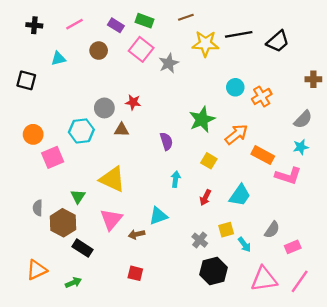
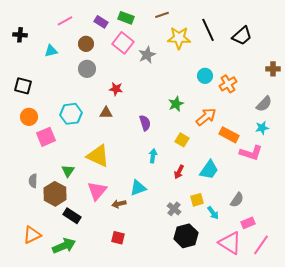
black cross: (34, 25) -> (20, 35), moved
black line: (239, 34) -> (208, 30), turned 75
black square: (26, 80) -> (23, 86), moved
gray circle: (104, 108) -> (87, 69), moved
green star: (202, 119) -> (176, 104), size x0.7
pink rectangle: (293, 247) -> (248, 223), moved
pink triangle: (264, 279) -> (230, 243), turned 40
green arrow: (73, 283) -> (64, 246), size x1.6

